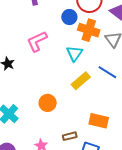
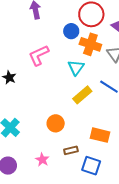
orange circle: (48, 103) -> (56, 123), moved

